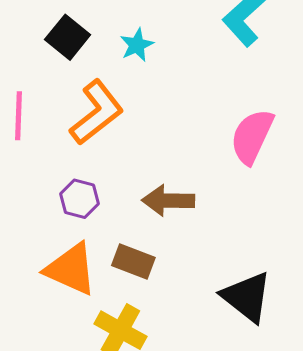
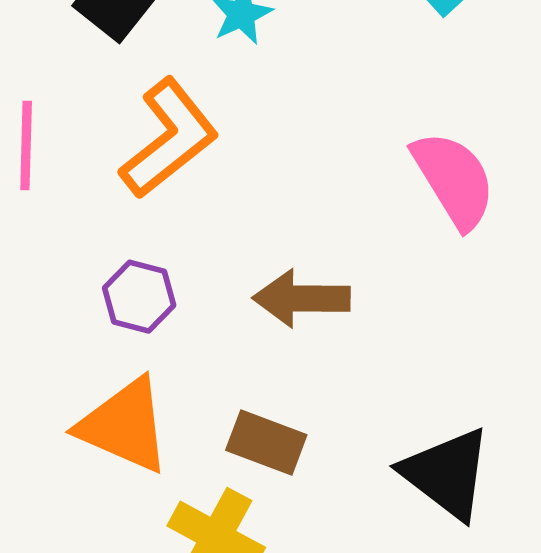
pink semicircle: (252, 136) -> (454, 180), turned 124
brown rectangle: (133, 261) -> (266, 443), moved

